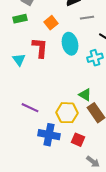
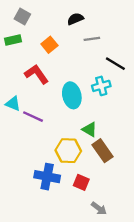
cyan ellipse: (70, 44) -> (72, 95), moved
red L-shape: (40, 48) -> (36, 74), turned -40
cyan triangle: (19, 60) -> (13, 104), moved, turned -32
purple line: (30, 108) -> (33, 117), moved

